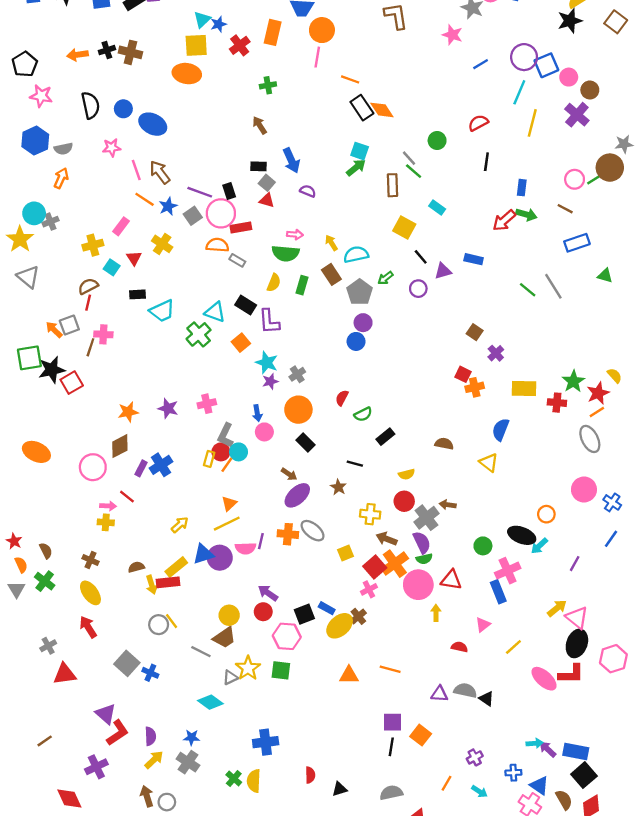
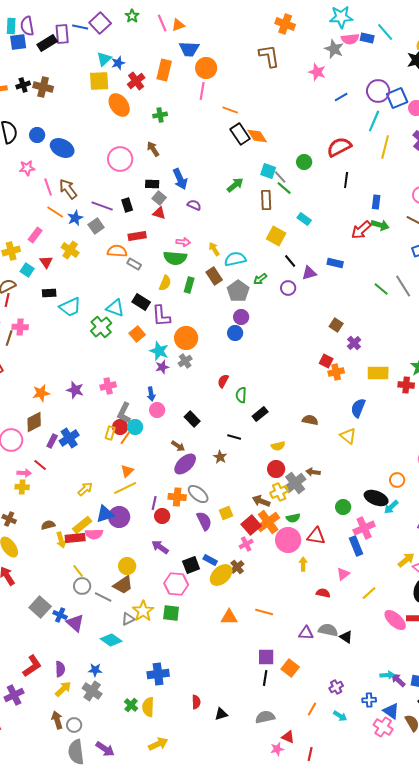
orange ellipse: (187, 74) -> (119, 105), moved, turned 45
red semicircle: (478, 123) -> (339, 147), size x1.4
cyan square: (360, 151) -> (268, 171), moved
pink circle: (221, 213) -> (120, 159), moved
orange circle: (298, 410) -> (186, 338), moved
green semicircle: (363, 414) -> (241, 395), turned 119
yellow cross: (370, 514) -> (279, 492), moved, turned -30
purple semicircle: (422, 542) -> (204, 521), moved
pink semicircle: (246, 548) -> (94, 534), moved
red circle: (263, 612) -> (162, 516), moved
gray circle: (159, 625) -> (82, 586), moved
purple triangle: (106, 714) -> (75, 623), moved

